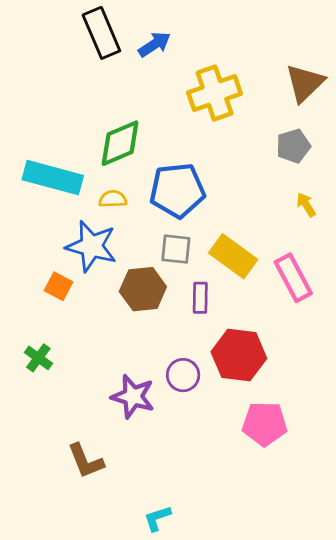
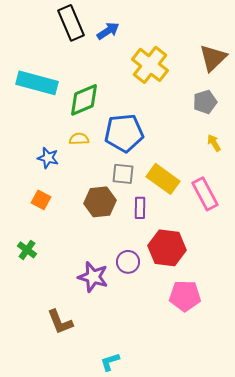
yellow cross: (215, 93) -> (150, 65), turned -33
cyan rectangle: (53, 178) -> (37, 83), moved
blue star: (91, 246) -> (48, 158), moved, size x0.6

